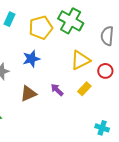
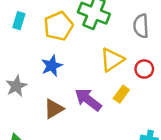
purple arrow: (57, 90) -> (88, 100), size x1.6

